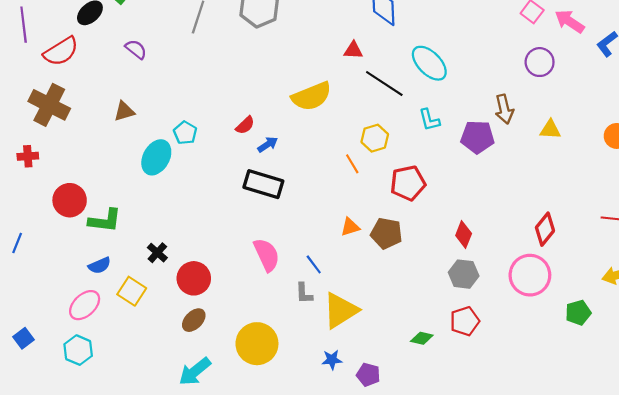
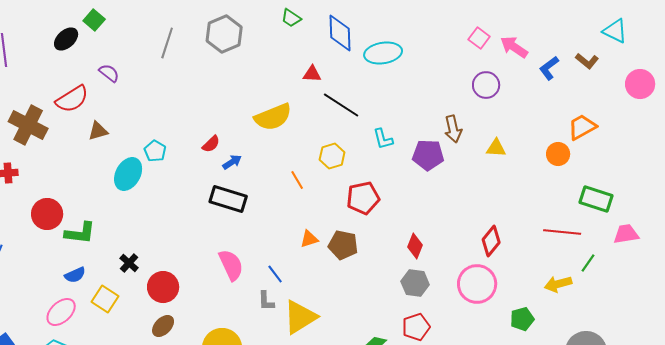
red semicircle: (61, 51) -> (72, 99), moved
cyan ellipse: (429, 63) -> (383, 53), moved, turned -54
orange line: (352, 164) -> (297, 180), moved

